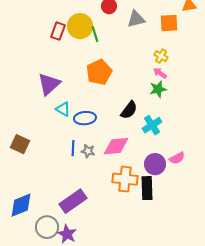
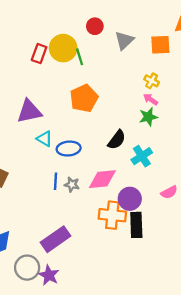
gray triangle: (136, 19) -> (124, 40), turned -30
purple triangle: (49, 84) -> (29, 111), turned 30
purple circle: (155, 164) -> (130, 199), moved

